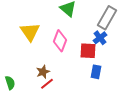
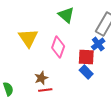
blue rectangle: (96, 72) -> (86, 72), moved, turned -56
red line: (47, 84) -> (45, 90), turned 32

